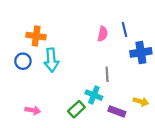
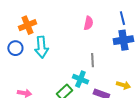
blue line: (125, 29) -> (122, 18), moved
orange cross: (36, 36) -> (27, 25), turned -30

